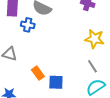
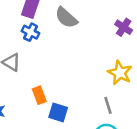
blue cross: (28, 25) -> (31, 32), moved

